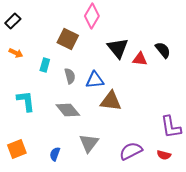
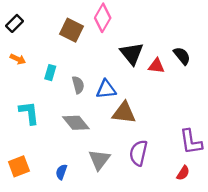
brown square: (68, 39) -> (71, 30), moved
purple semicircle: (131, 151) -> (138, 153), moved, turned -50
red semicircle: (164, 155) -> (183, 173), turned -72

